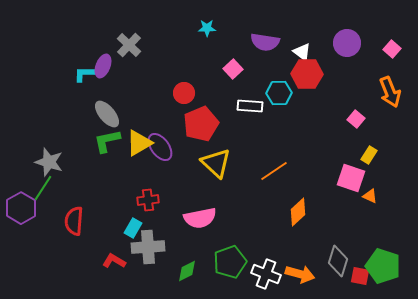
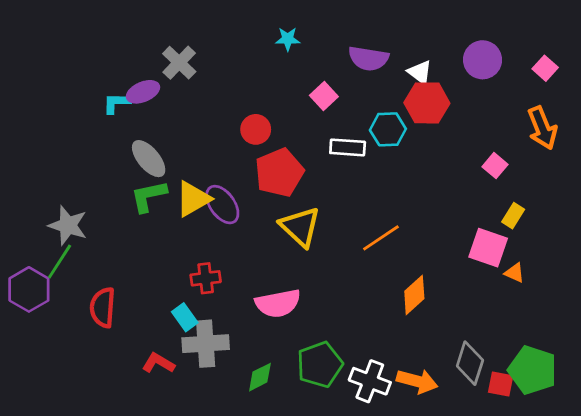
purple ellipse: (103, 66) -> (143, 92), turned 45
cyan rectangle: (133, 228) -> (185, 317), turned -66

